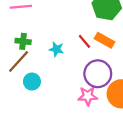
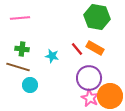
brown line: (19, 61) -> (18, 67), turned 65
pink star: (88, 96) -> (90, 98), moved, turned 30

